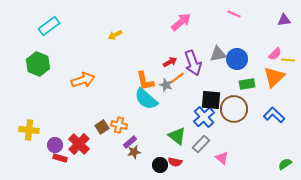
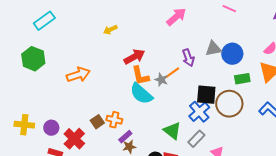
red arrow: (170, 62) -> (134, 57), moved, size x1.5
purple arrow: (193, 63) -> (188, 58), size x0.7
purple circle: (55, 145) -> (51, 128), moved

